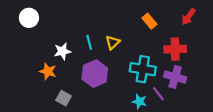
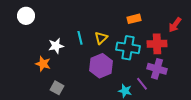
red arrow: (188, 17) -> (175, 25), moved
orange rectangle: (149, 21) -> (134, 19), turned -64
cyan cross: (143, 69) -> (128, 48), moved
purple hexagon: (95, 74) -> (101, 66), moved

